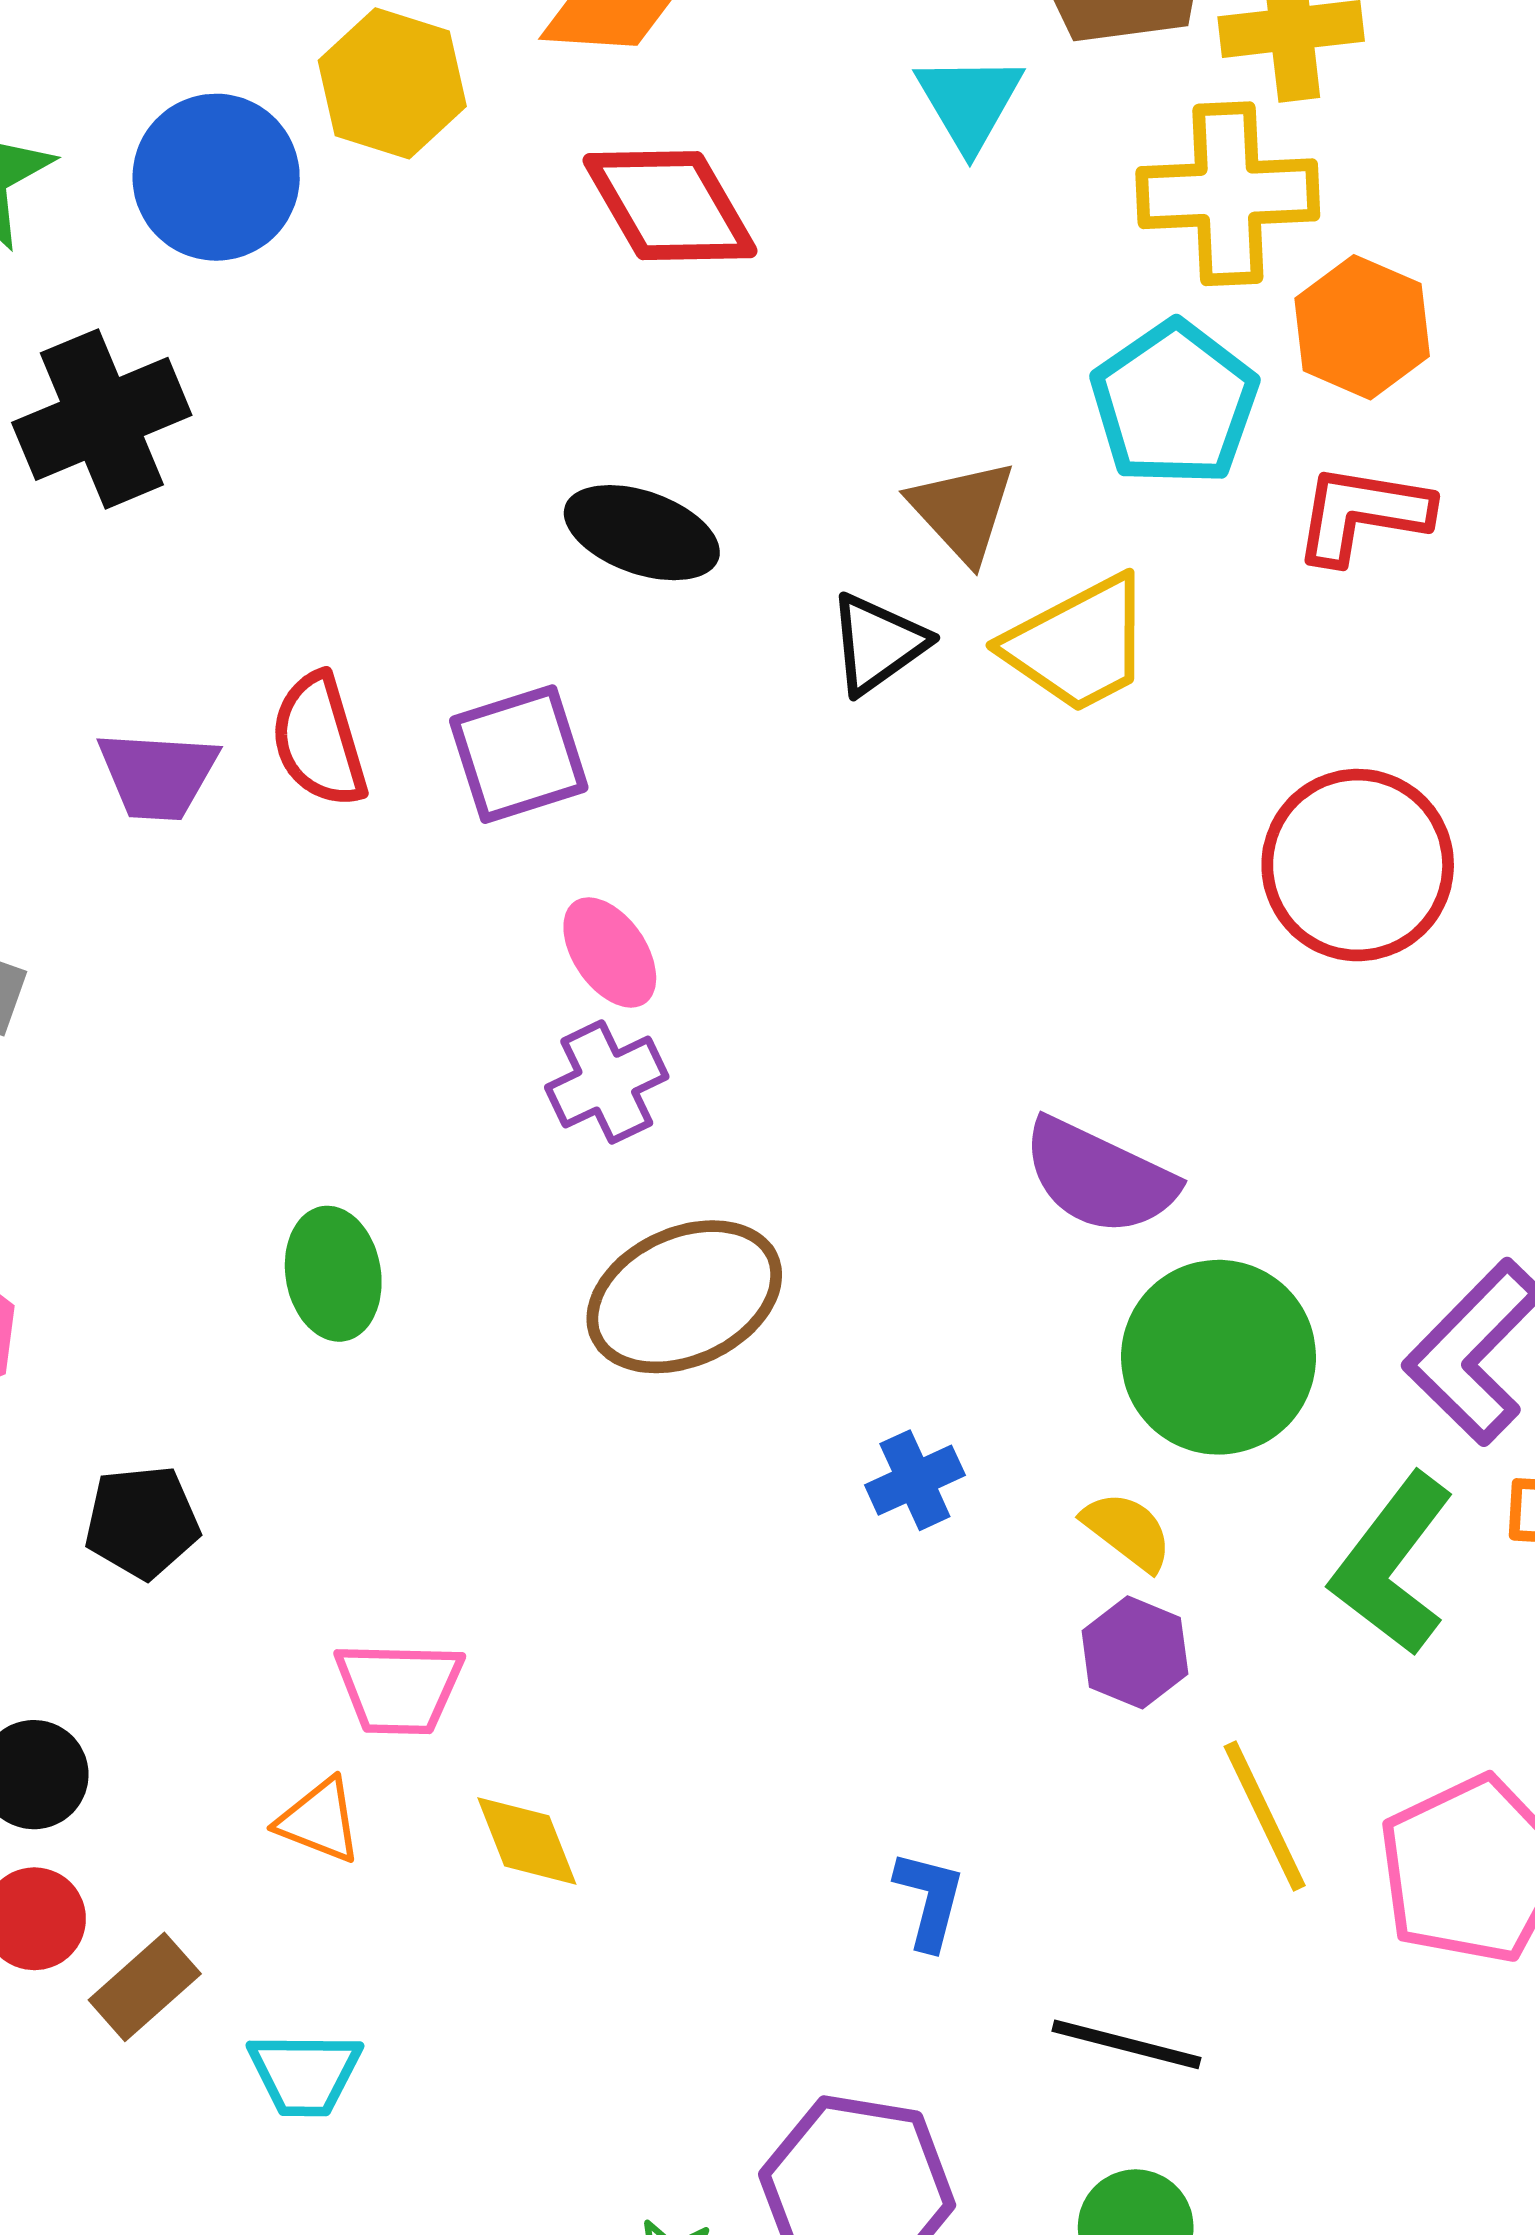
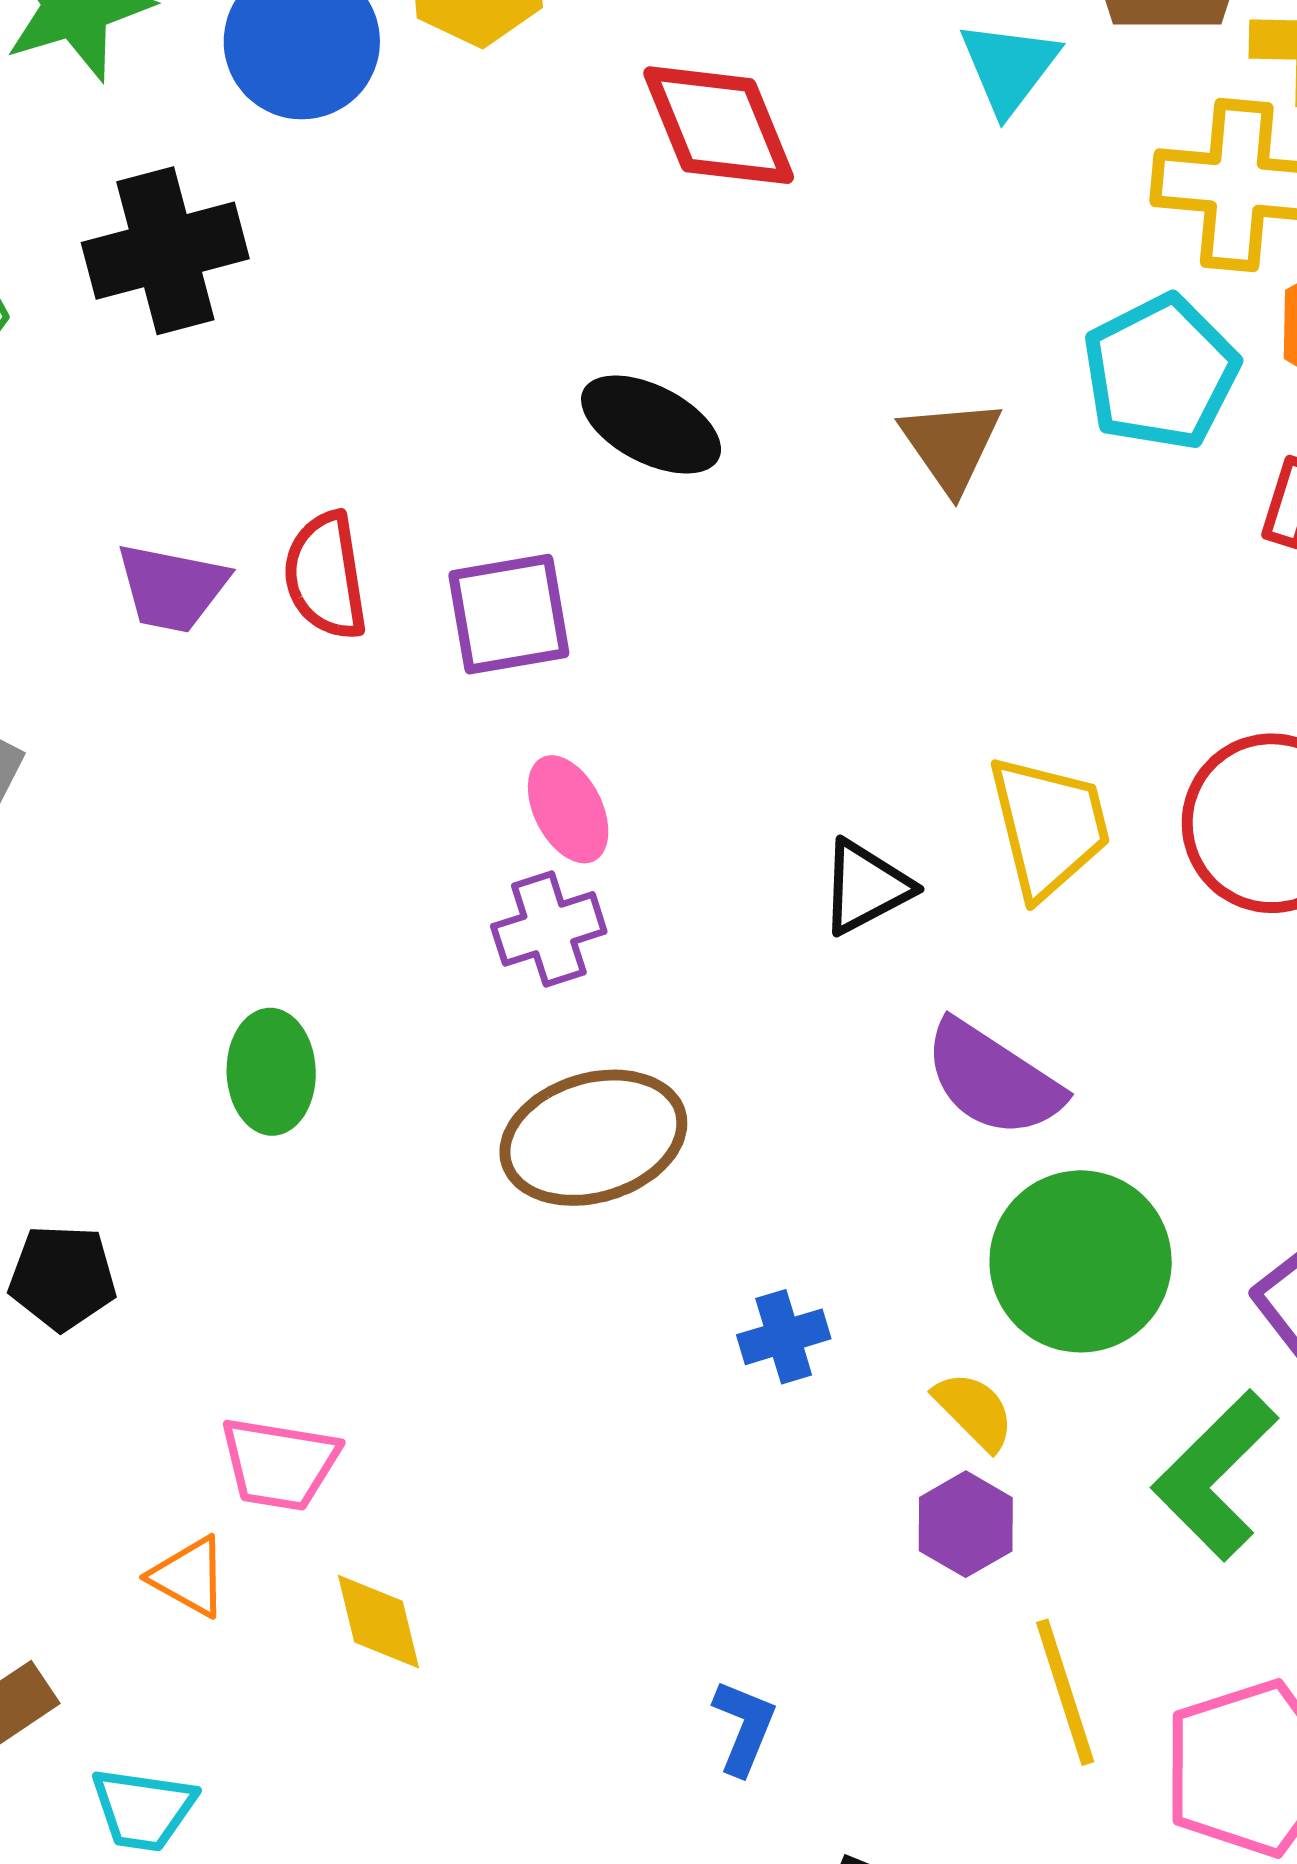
black triangle: (878, 644) -> (866, 887), moved
yellow trapezoid: (1078, 644) -> (1049, 826), moved, turned -84

